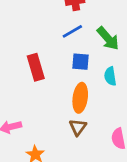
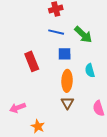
blue line: (72, 31) -> (56, 32), turned 49
cyan semicircle: (110, 76) -> (90, 70), moved

